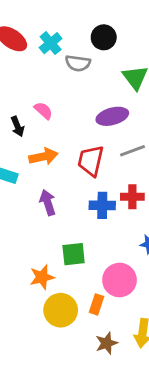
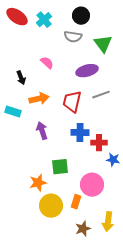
gray semicircle: (78, 63) -> (73, 37), moved
pink semicircle: (43, 111) -> (47, 63), moved
red cross: (132, 197) -> (99, 143), moved

